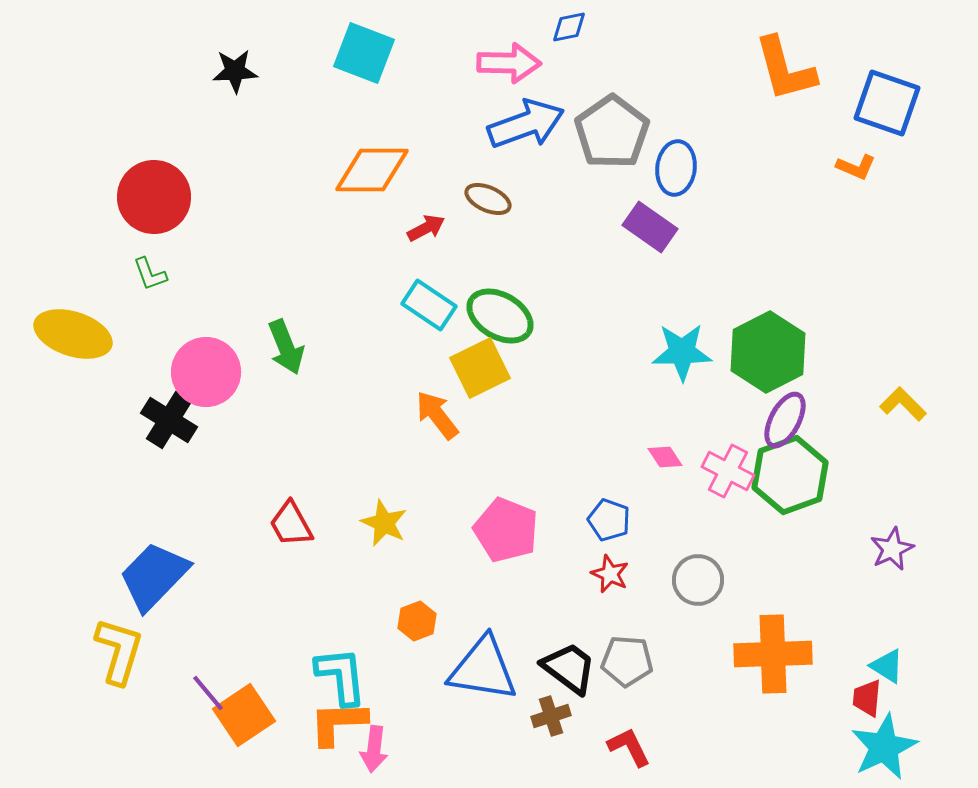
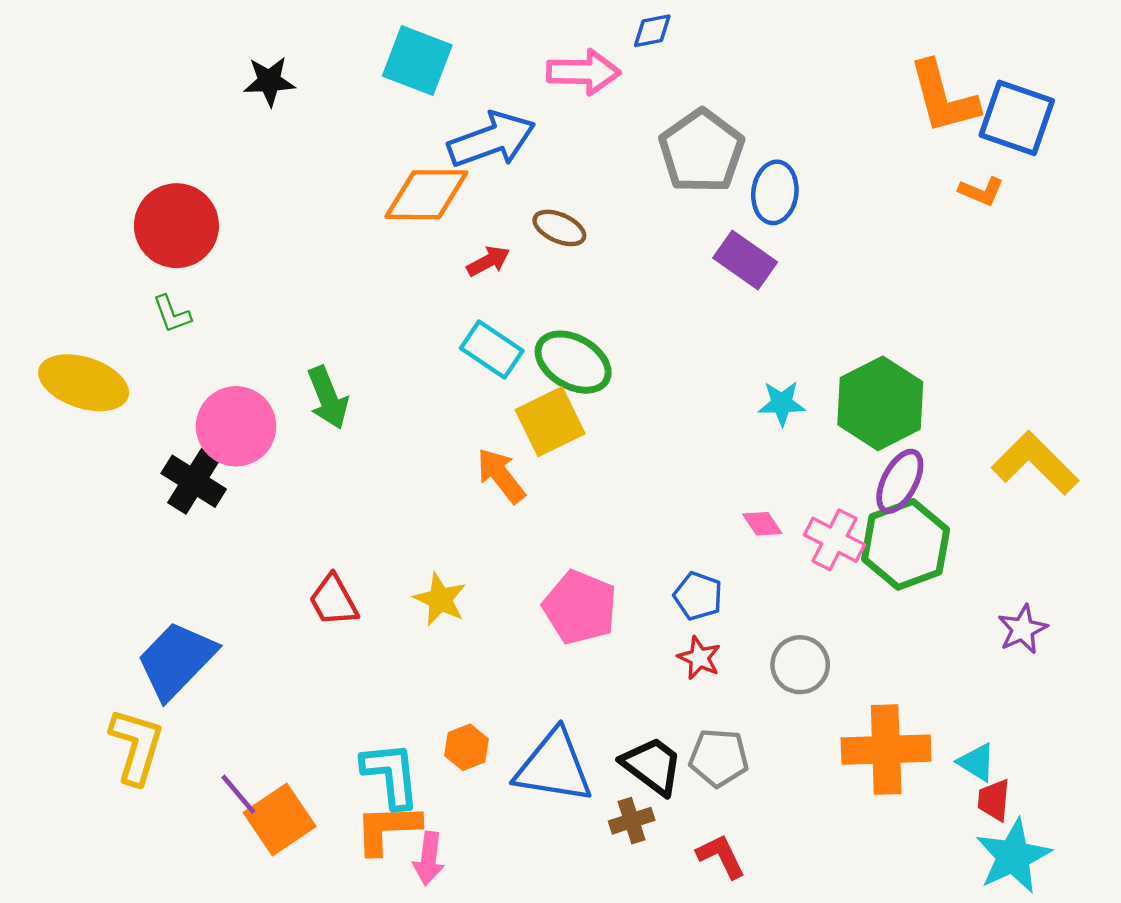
orange L-shape: (785, 69) -> (943, 97), moved
blue arrow: (526, 124) -> (492, 140), moved
cyan star: (682, 352) -> (782, 403), size x0.7
yellow L-shape: (903, 404) -> (1035, 463), size x1.6
orange hexagon: (417, 621) -> (466, 747), moved
cyan triangle: (887, 666) -> (977, 762), moved

